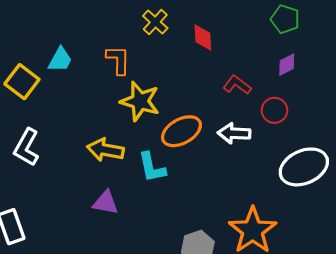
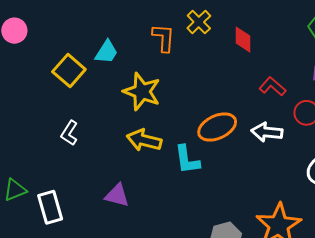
orange L-shape: (118, 60) -> (164, 38), moved
yellow star: (140, 101) -> (142, 92), moved
white L-shape: (26, 147) -> (69, 133), size x0.7
purple triangle: (105, 203) -> (117, 195), moved

